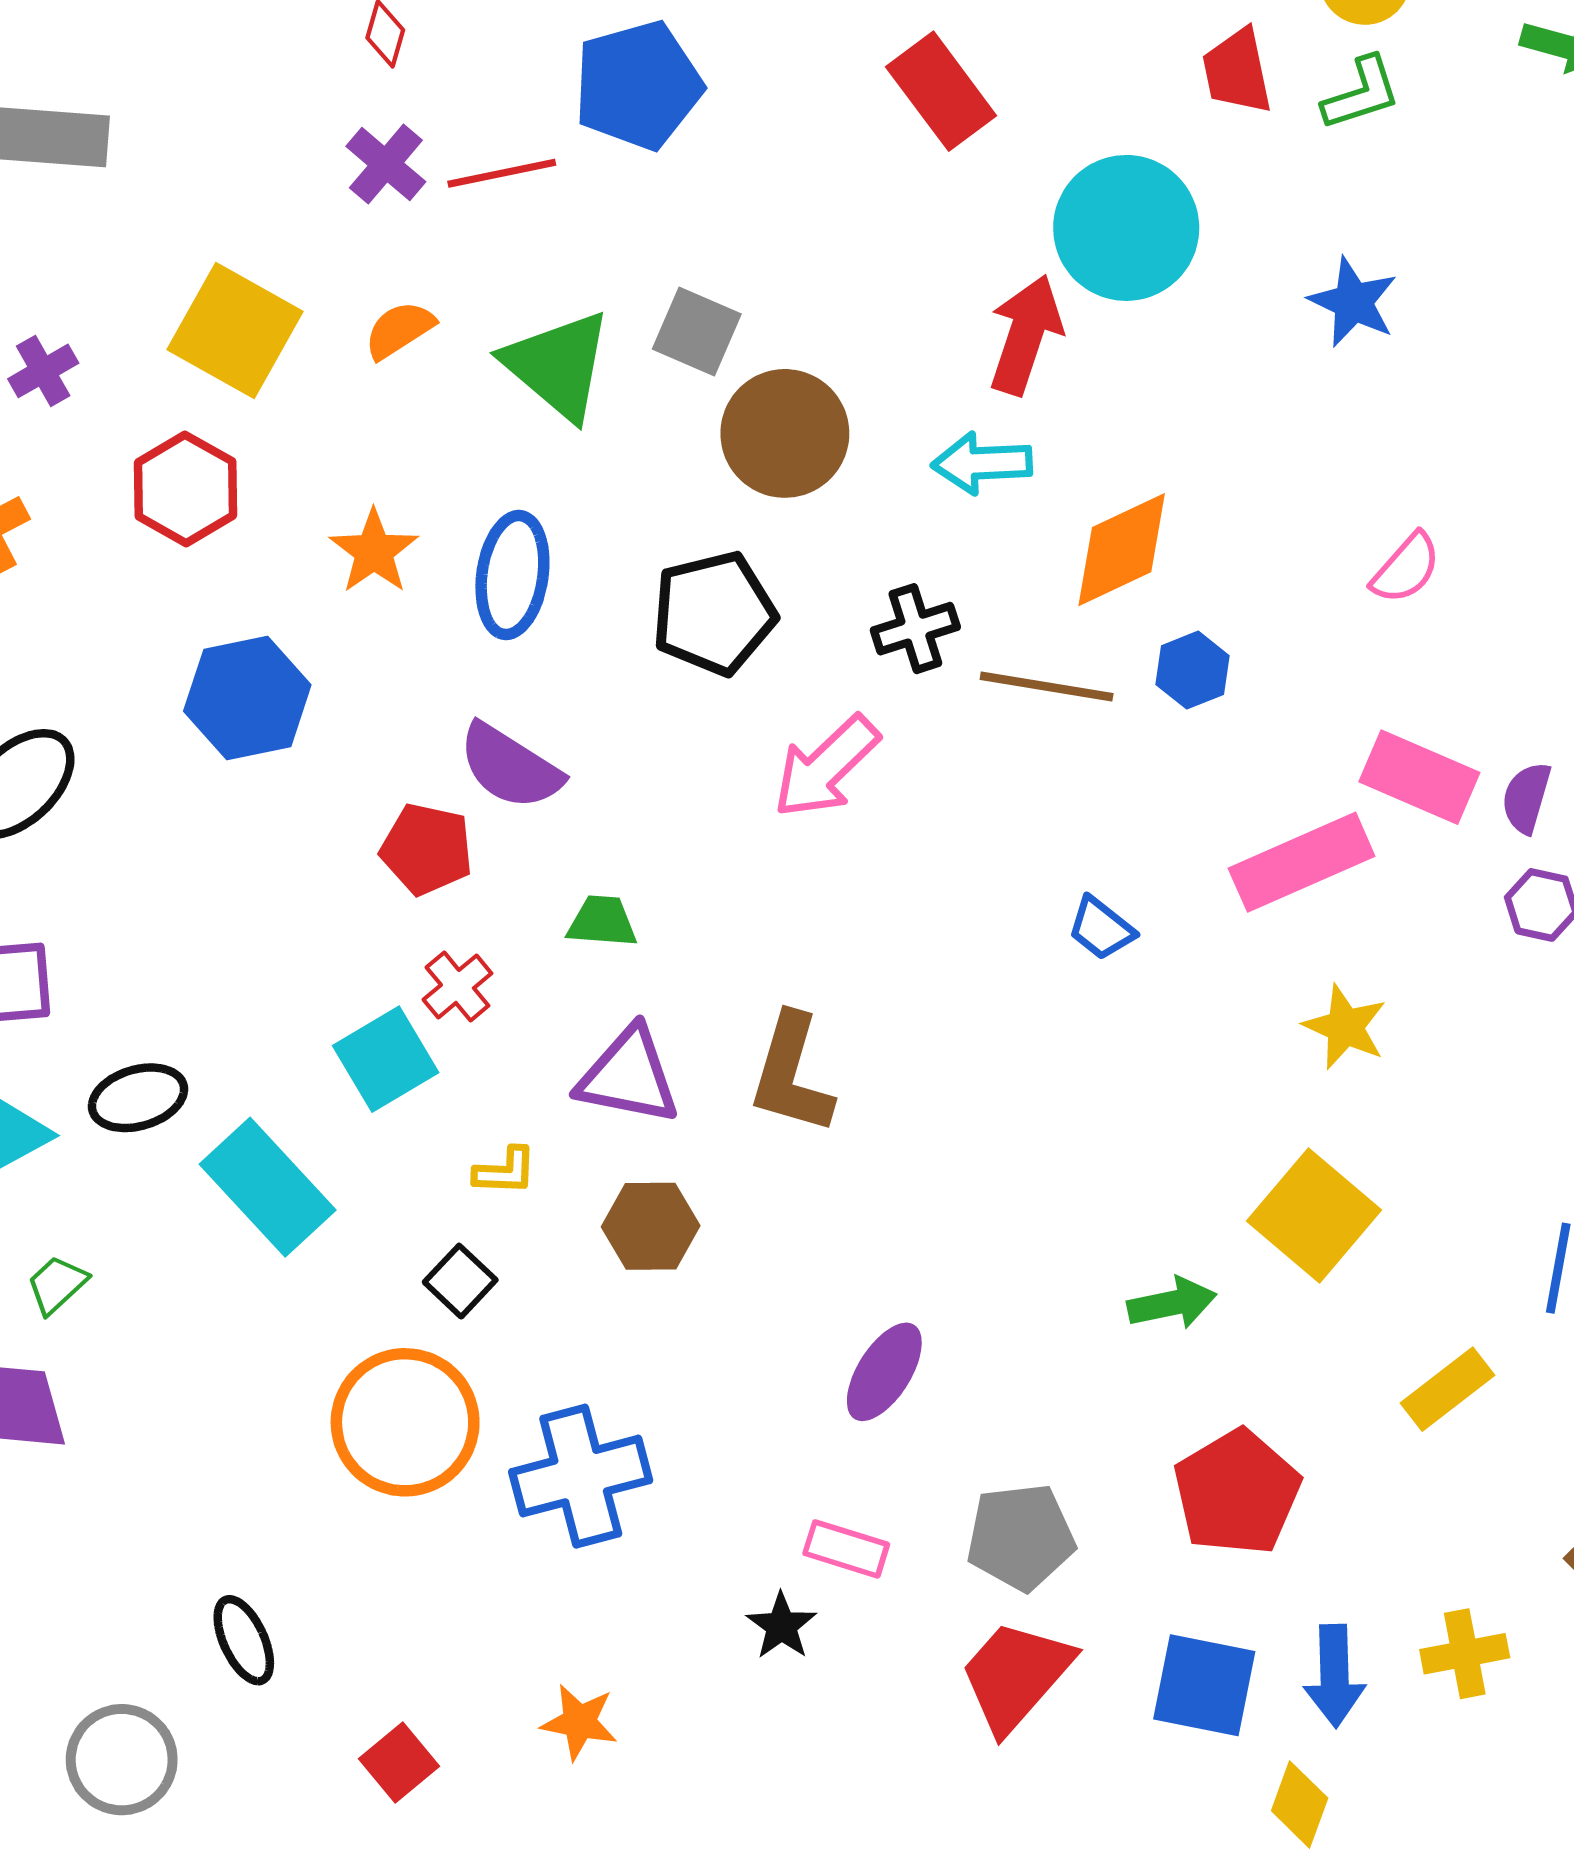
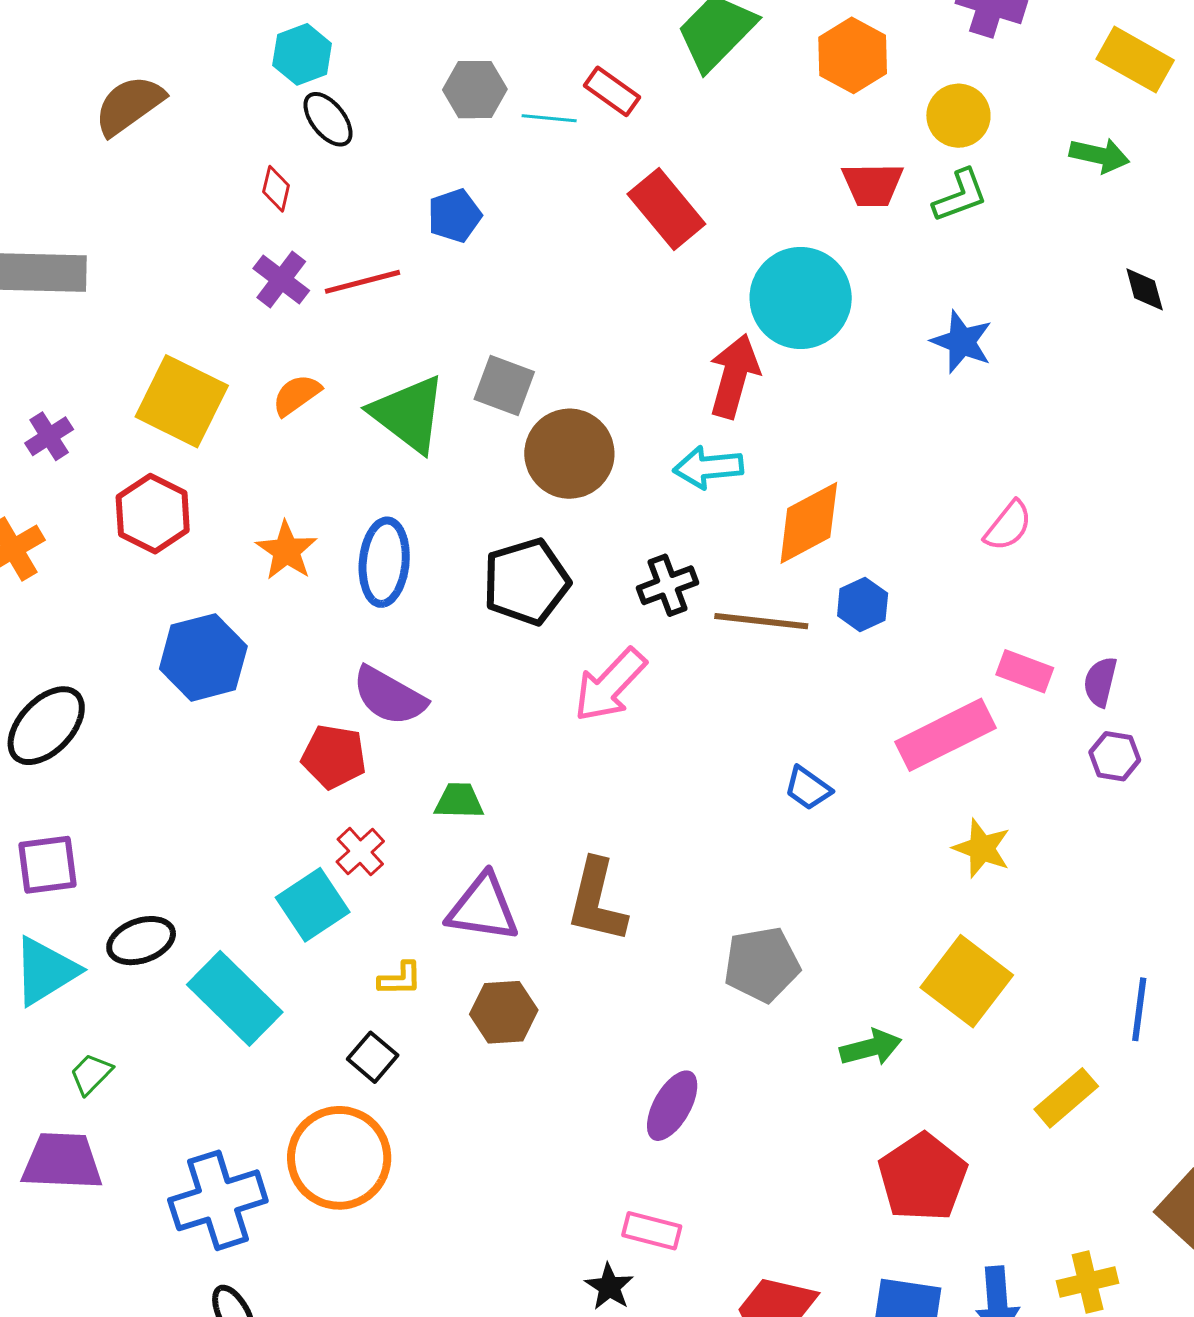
red trapezoid: (1237, 71) -> (873, 185), turned -76
blue pentagon: (638, 85) -> (455, 216), size x0.6
pink rectangle: (1419, 777) -> (1025, 671), size x0.7
blue cross: (581, 1476) -> (218, 1200), moved
gray pentagon: (1021, 1537) -> (762, 964), moved

